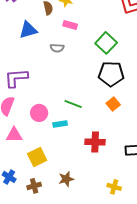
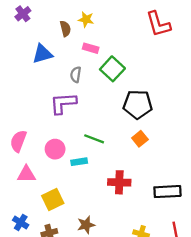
green square: (106, 43) -> (112, 69), moved
gray semicircle: (57, 48) -> (76, 75), turned 96
purple L-shape: (16, 78) -> (63, 103), moved

